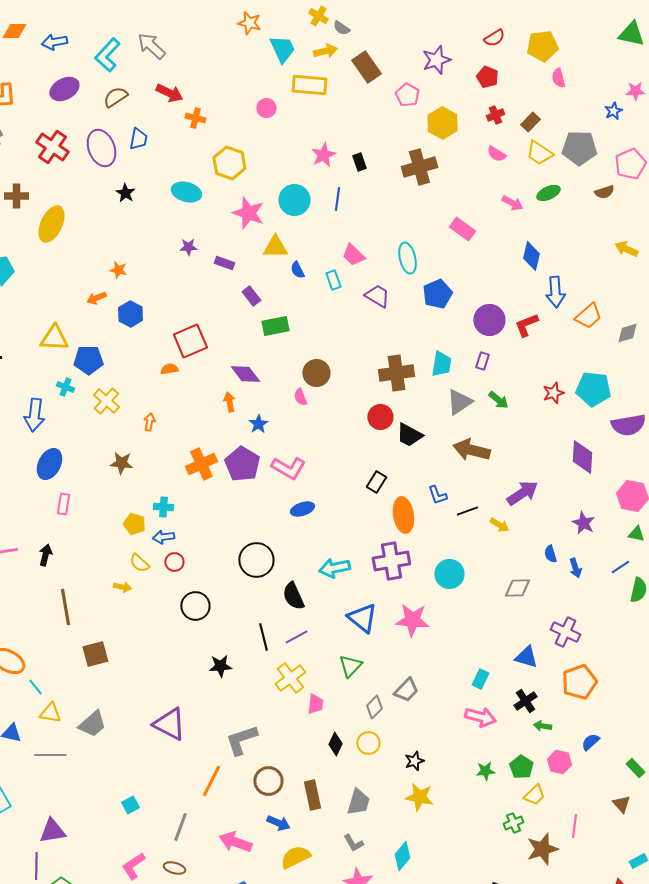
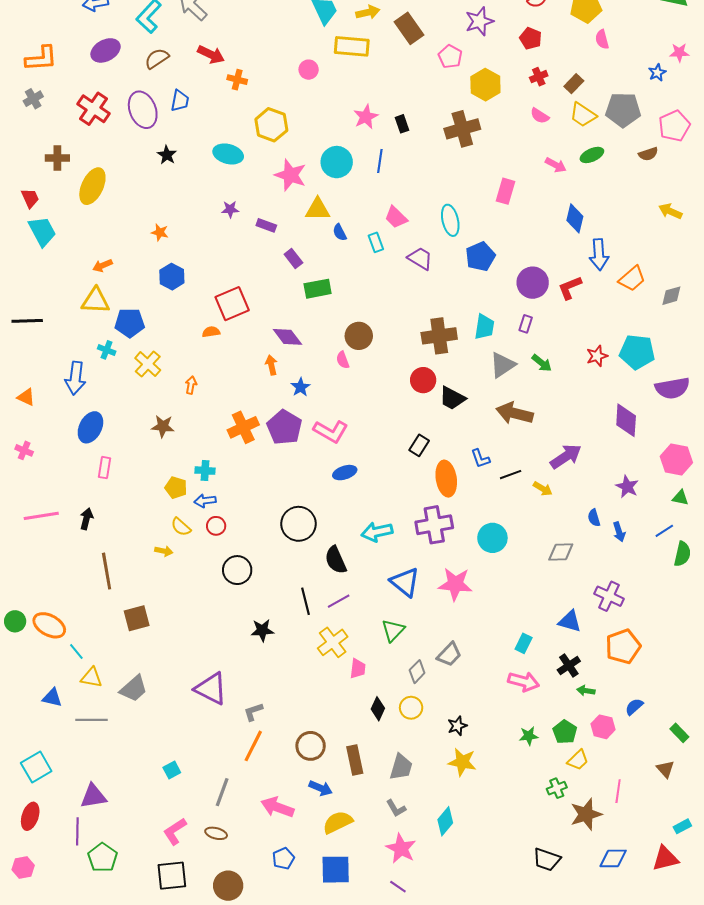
pink rectangle: (462, 229) -> (506, 191), turned 70
orange arrow: (96, 298) -> (103, 266), moved
gray L-shape: (241, 740) -> (253, 712), moved, size x0.6

